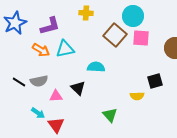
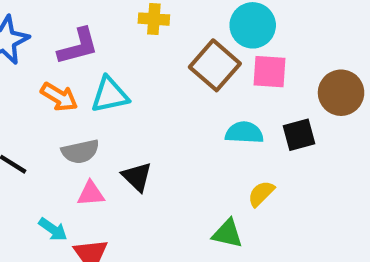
cyan semicircle: (96, 67) -> (244, 133), moved
gray semicircle: (39, 81) -> (80, 152), moved
black square: (155, 81) -> (299, 135), moved
yellow semicircle: (137, 96) -> (261, 194), turned 136
green triangle: (110, 115) -> (227, 234), moved, turned -35

